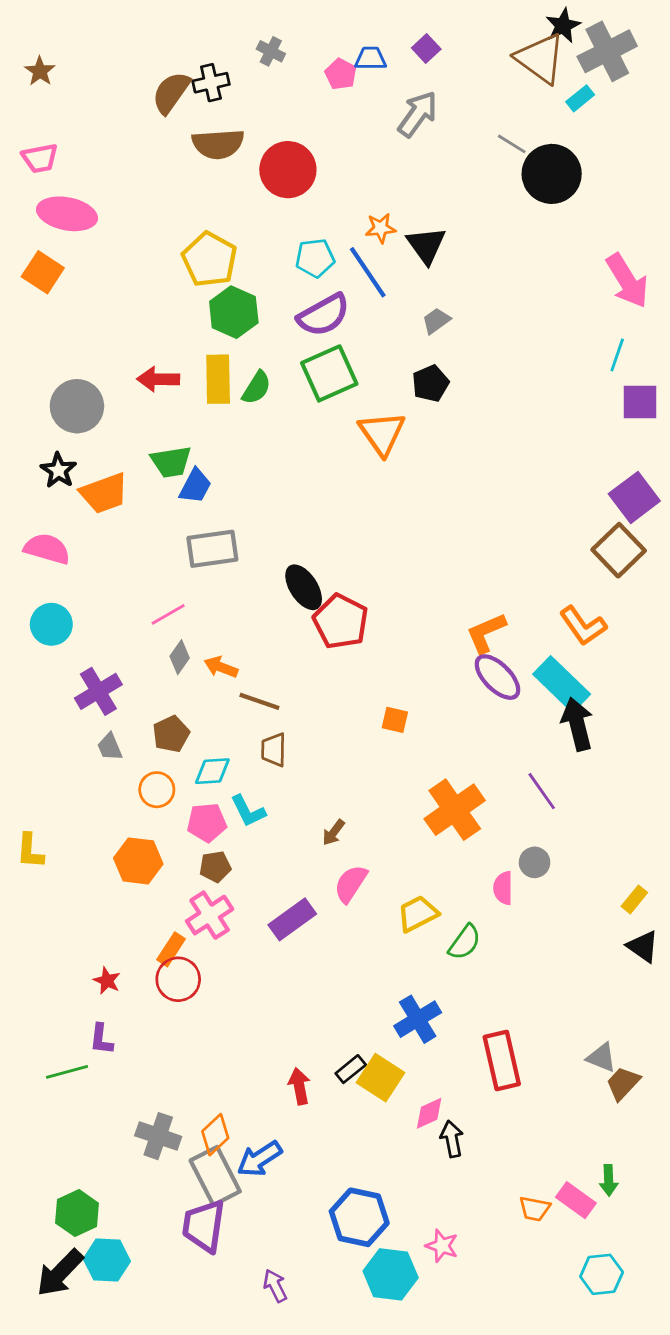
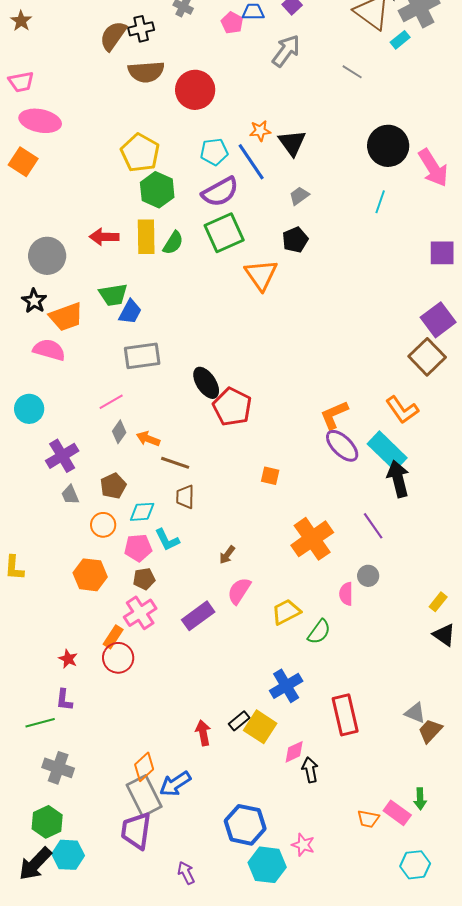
black circle: (552, 174) -> (388, 146), moved
cyan line: (617, 355) -> (380, 202), moved
pink semicircle: (47, 549) -> (49, 350), moved
gray cross: (158, 1136) -> (58, 768), moved

